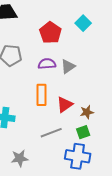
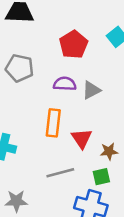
red triangle: (65, 104) -> (82, 138), turned -36

